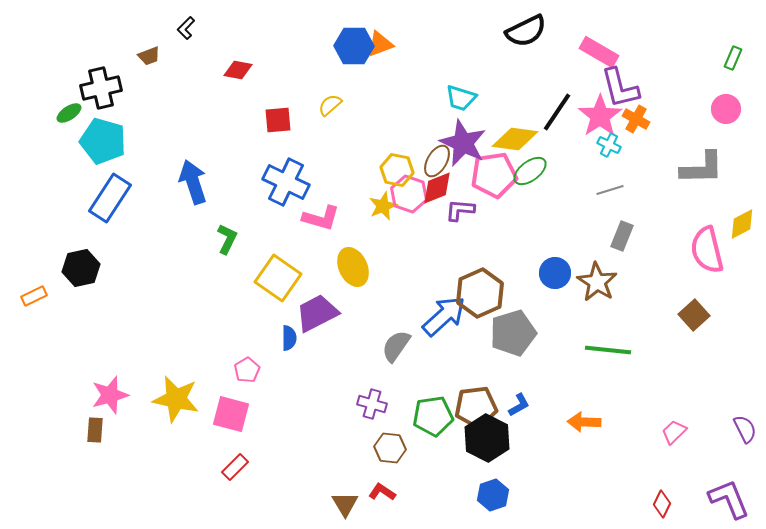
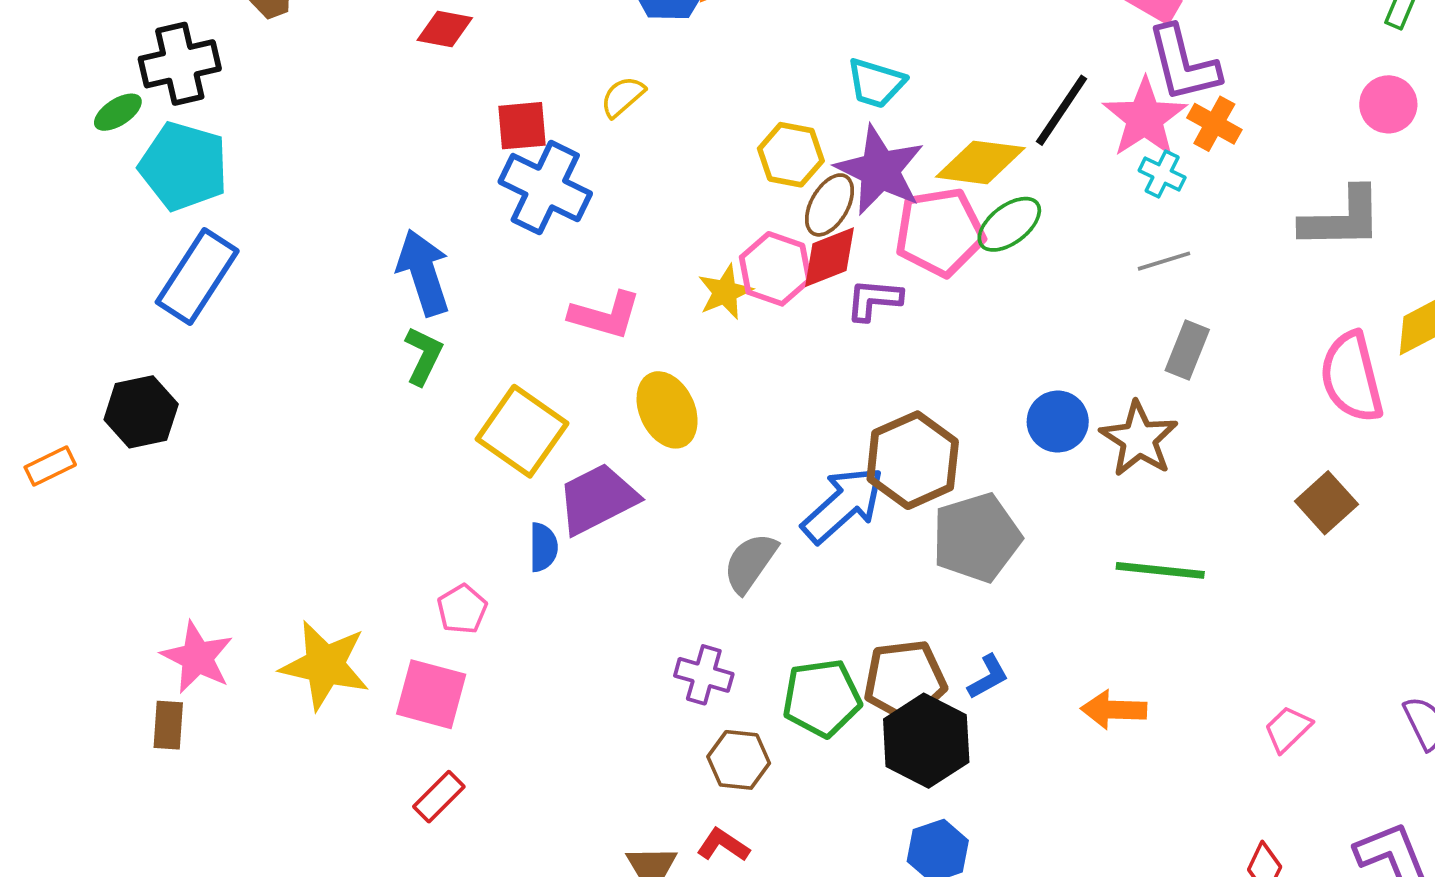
yellow hexagon: (397, 170) -> (791, 155), moved
blue arrow: (193, 182) -> (423, 273), moved
blue cross: (286, 182) -> (545, 188), moved
pink star: (110, 395) -> (197, 657), turned -30

